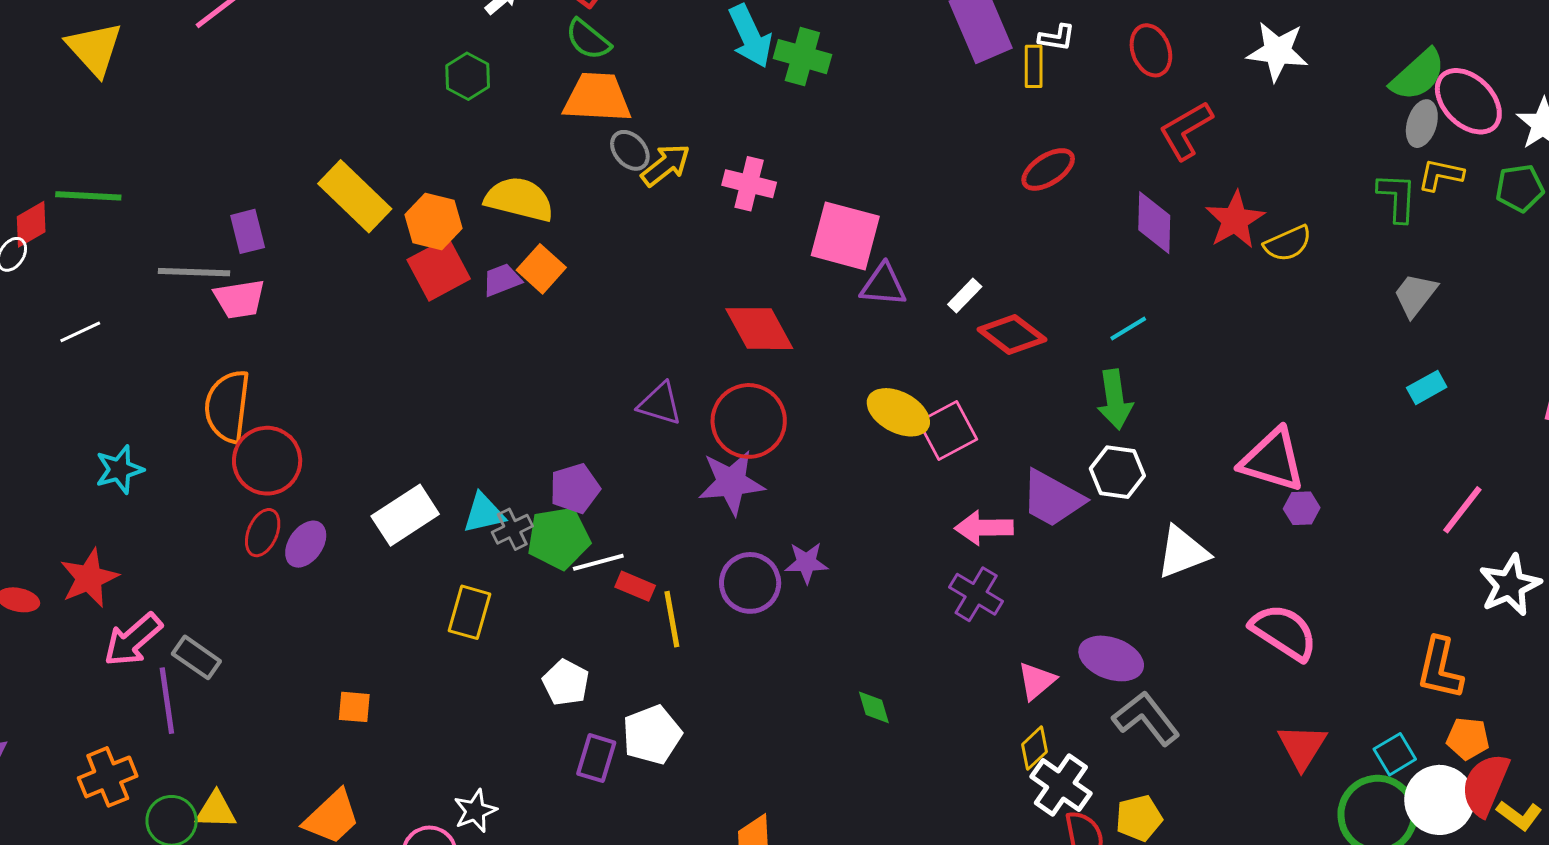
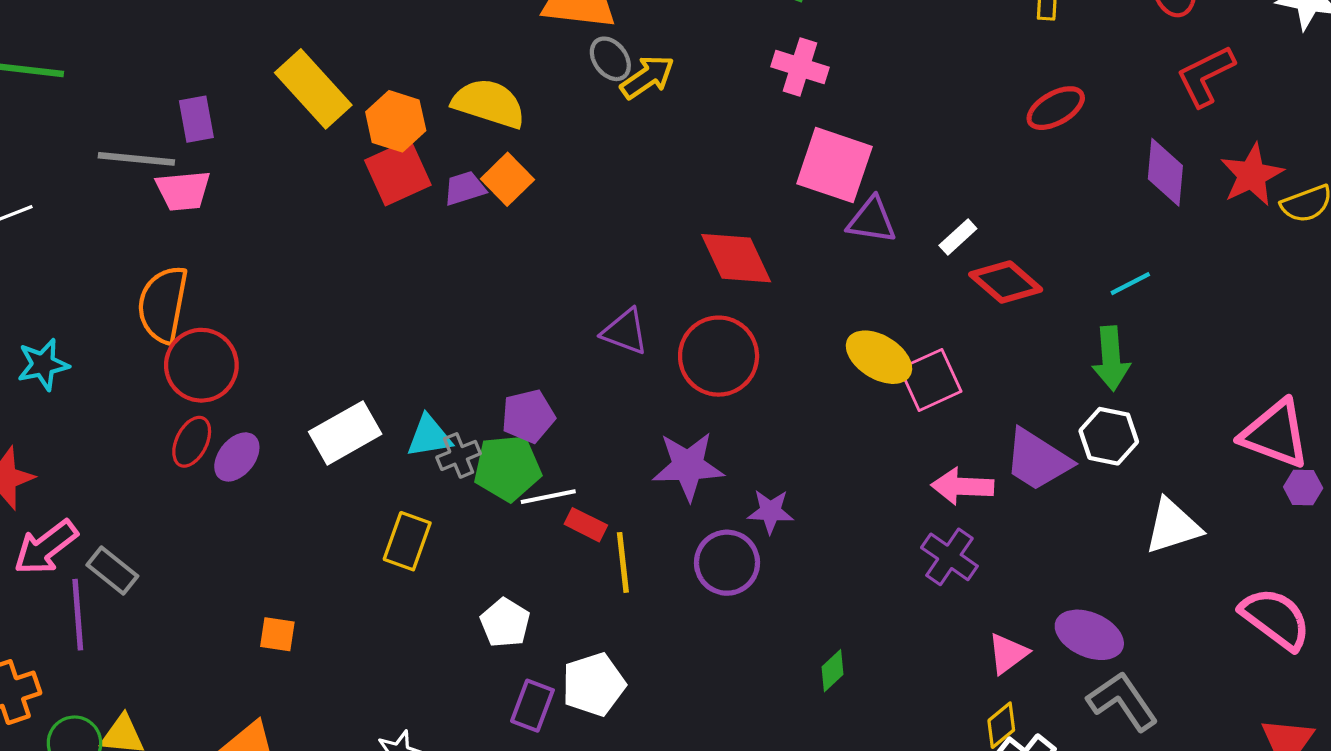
pink cross: (749, 184) -> (800, 67), moved
purple star: (731, 483) -> (688, 466), moved
purple circle: (750, 583) -> (727, 563), moved
green diamond: (874, 707) -> (832, 671), turned 60

